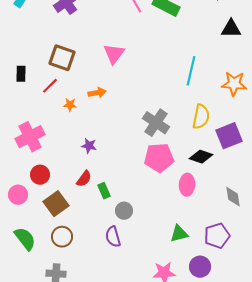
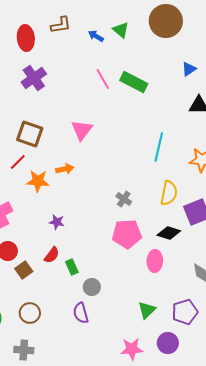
orange star: (70, 105) -> (38, 181), size x1.6
gray cross: (156, 123) -> (124, 199), size x0.6
brown square: (56, 204) -> (24, 270), moved, size x0.7
green triangle: (179, 234) -> (147, 310), turned -30

